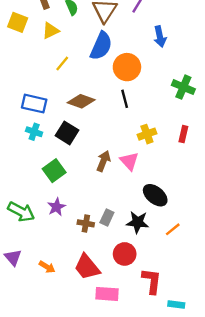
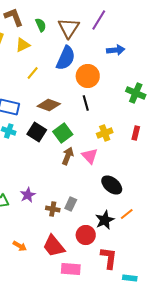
blue arrow: (160, 37) -> (116, 50), turned -84
green square: (54, 171) -> (63, 133), moved
black star: (138, 222) -> (105, 220), moved, turned -30

